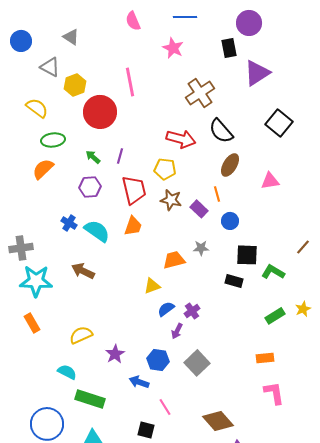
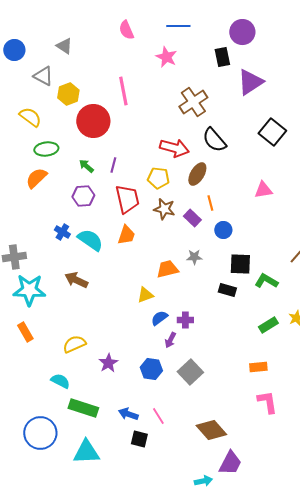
brown ellipse: (230, 165) -> (197, 174), moved
purple cross: (192, 311) -> (185, 320), turned 35
blue arrow: (139, 382) -> (128, 414), moved

